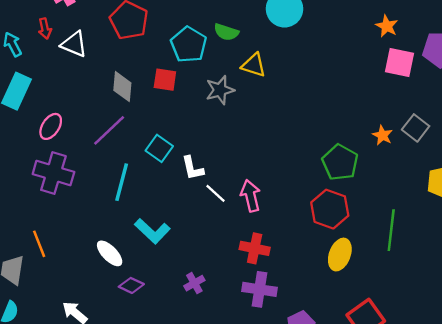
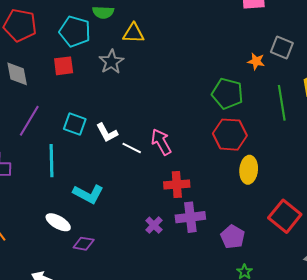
gray diamond: (122, 87) -> (17, 74), moved
green line: (391, 230) -> (282, 103), moved
purple cross: (194, 283) -> (154, 225), moved

